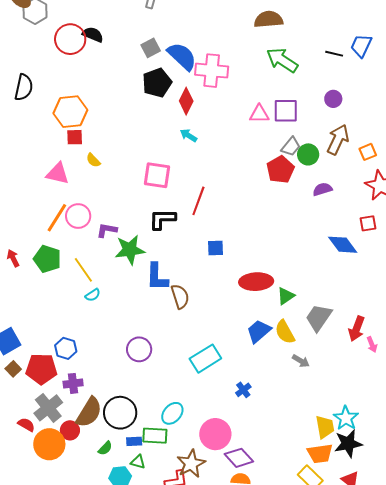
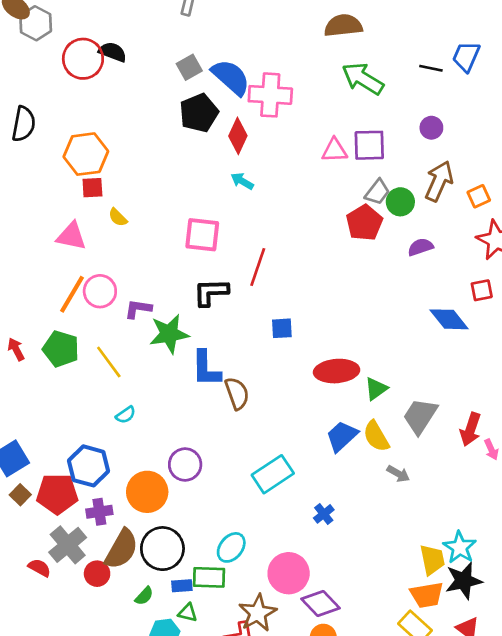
cyan semicircle: (93, 295) -> (126, 415), moved
blue hexagon: (66, 348) -> (89, 466), size x1.4
orange circle: (49, 444) -> (147, 492), moved

